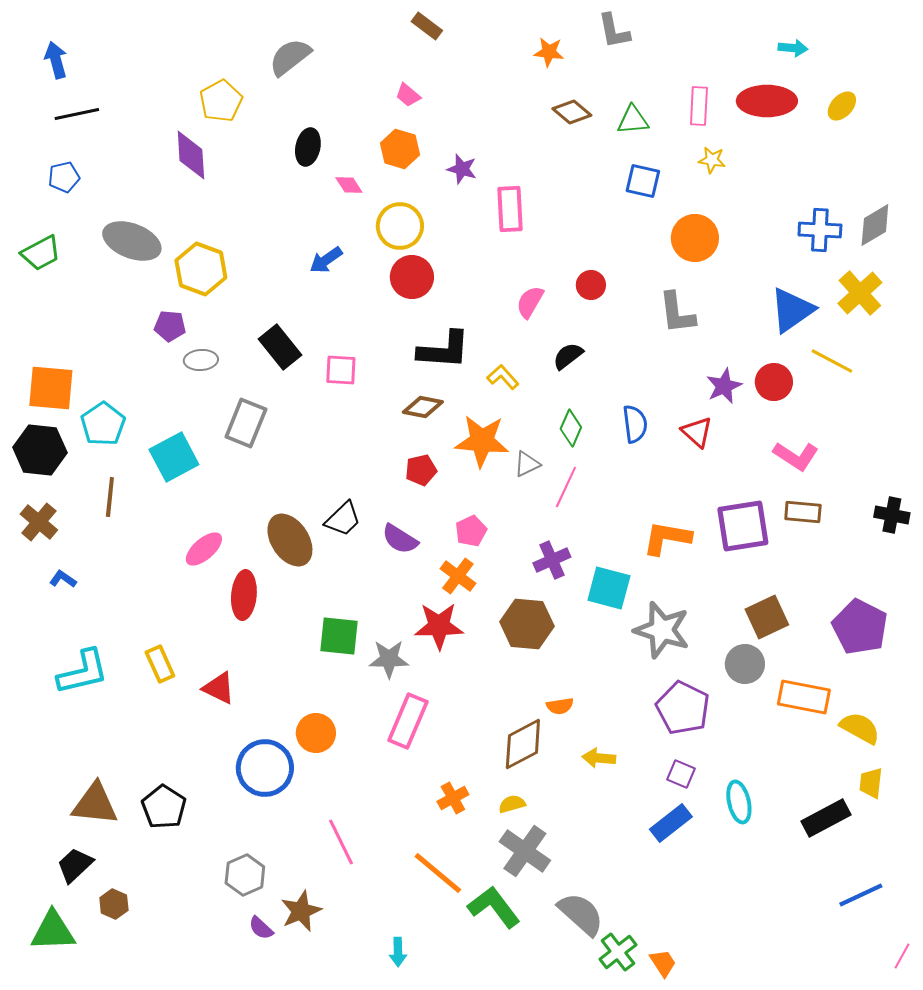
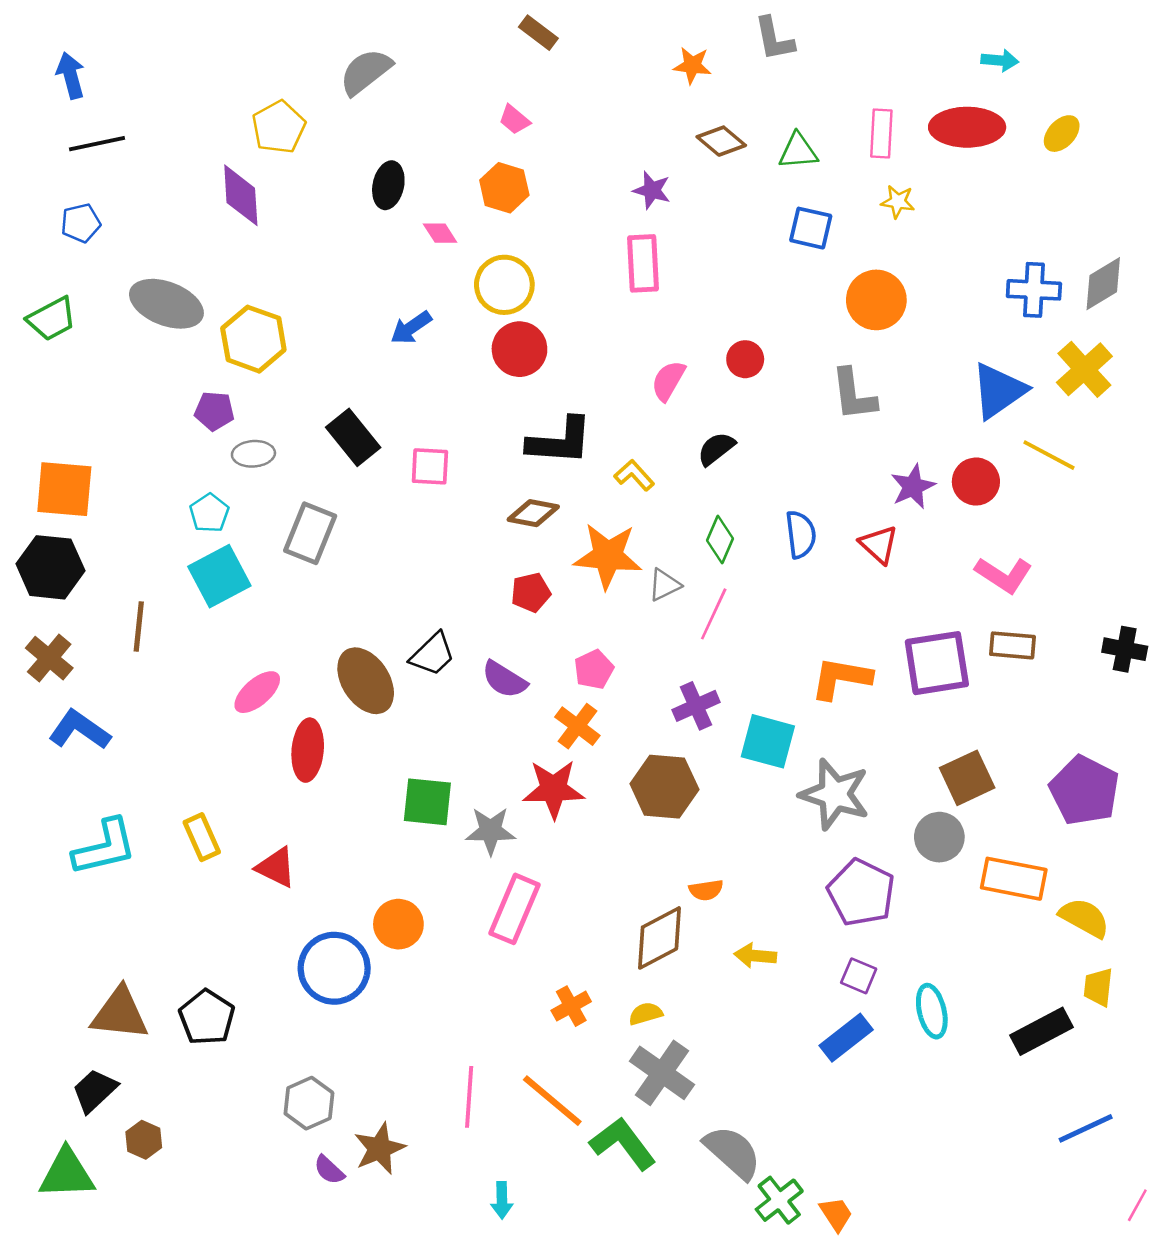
purple star: (462, 169) -> (652, 190), moved
cyan pentagon: (103, 424) -> (209, 513), moved, size x0.7
blue L-shape: (63, 579) -> (79, 730), size x1.8
pink line: (341, 842) -> (469, 1097), moved, turned 30

